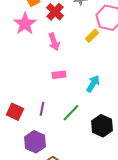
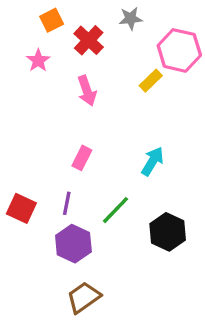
pink star: (25, 24) -> (38, 60), size x0.6
pink rectangle: (59, 75) -> (82, 158), moved, turned -56
purple hexagon: (35, 142) -> (73, 244), moved

